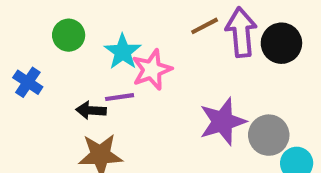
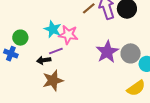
green circle: (69, 35) -> (20, 38), moved
pink star: (152, 70) -> (68, 35), turned -30

